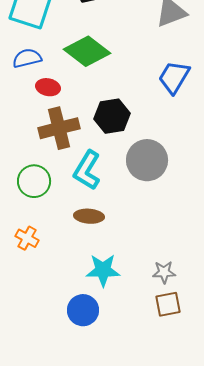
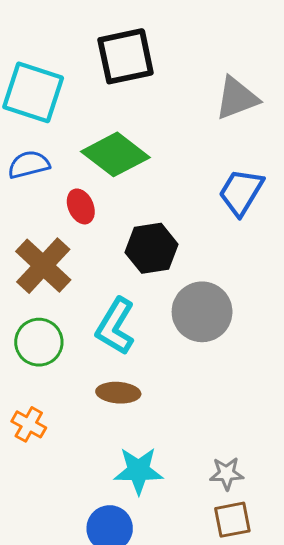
red ellipse: (48, 87) -> (81, 206), moved, turned 55
brown cross: (59, 128) -> (43, 266), moved, turned -33

